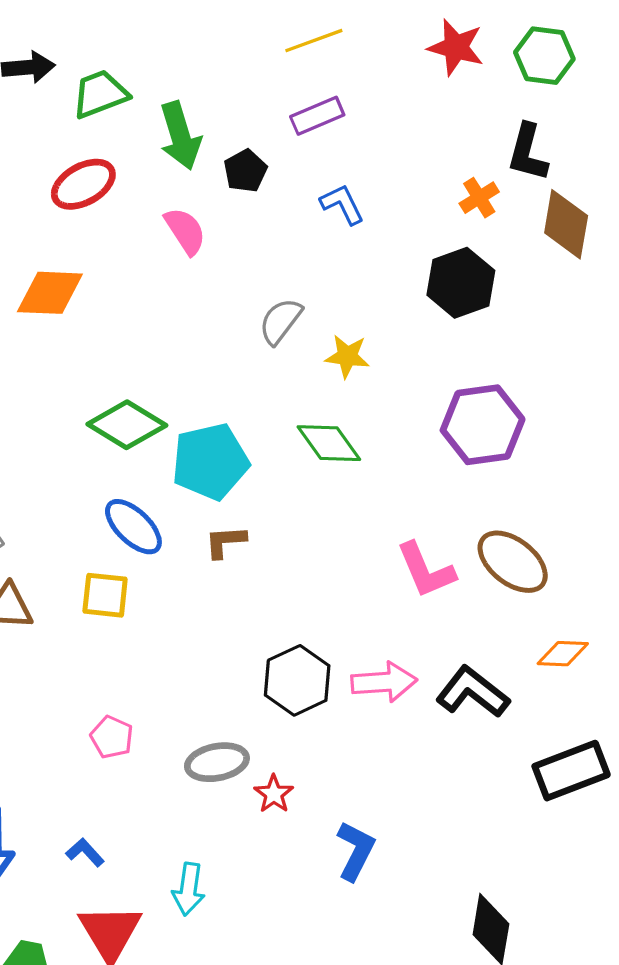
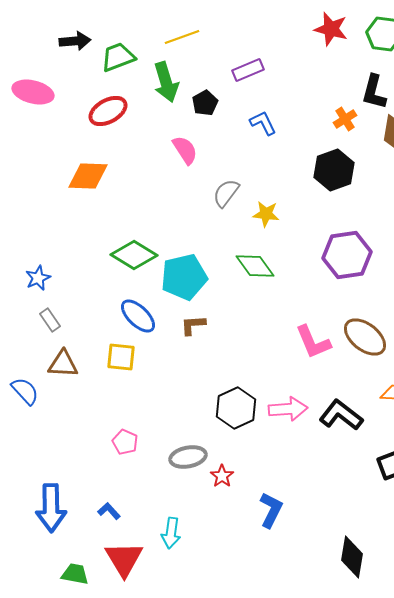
yellow line: (314, 41) -> (182, 37), moved
pink semicircle: (185, 231) -> (185, 150), moved

